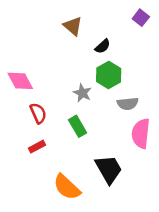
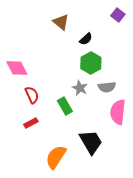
gray star: (82, 93) -> (80, 88), moved
orange semicircle: (67, 187) -> (56, 157), turned 80

